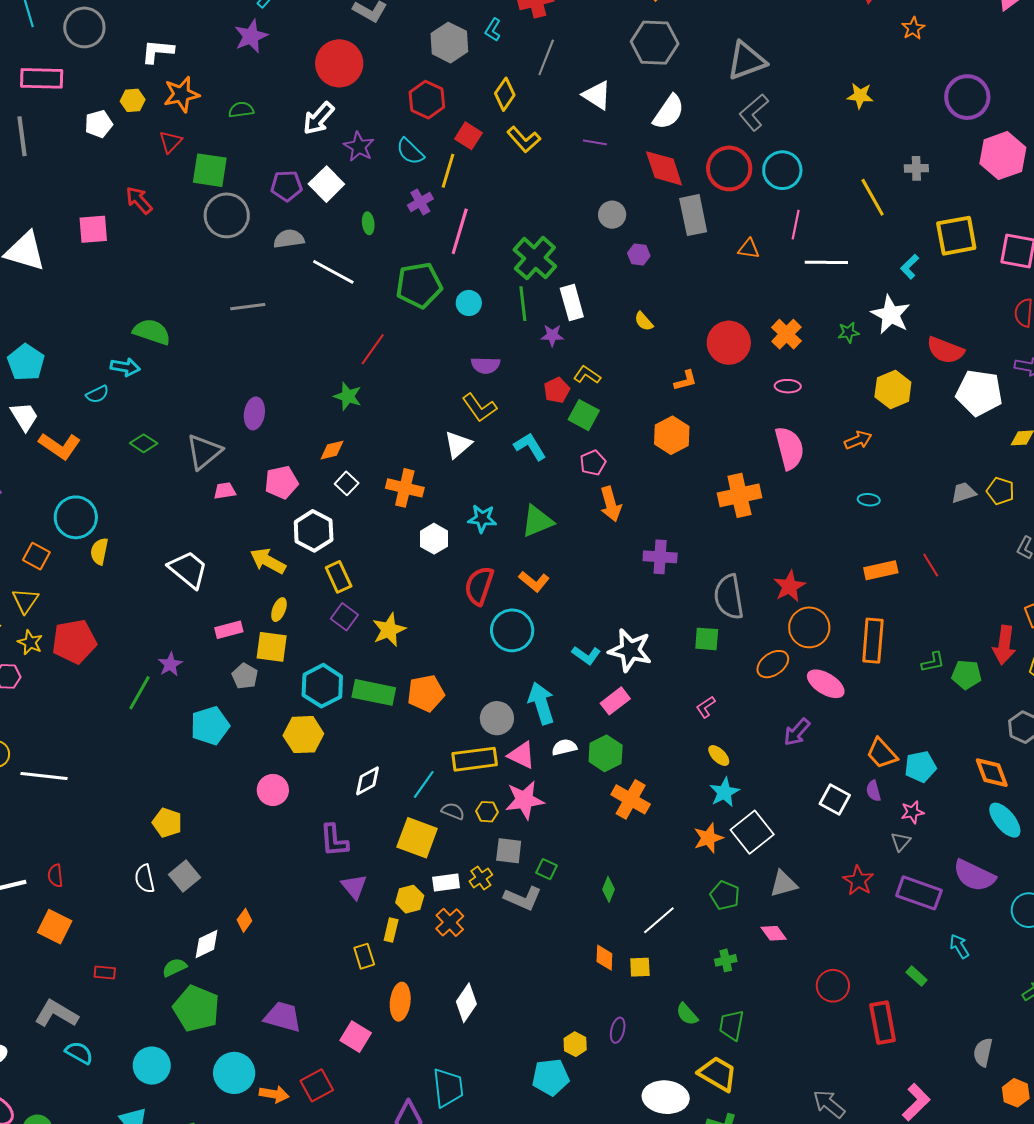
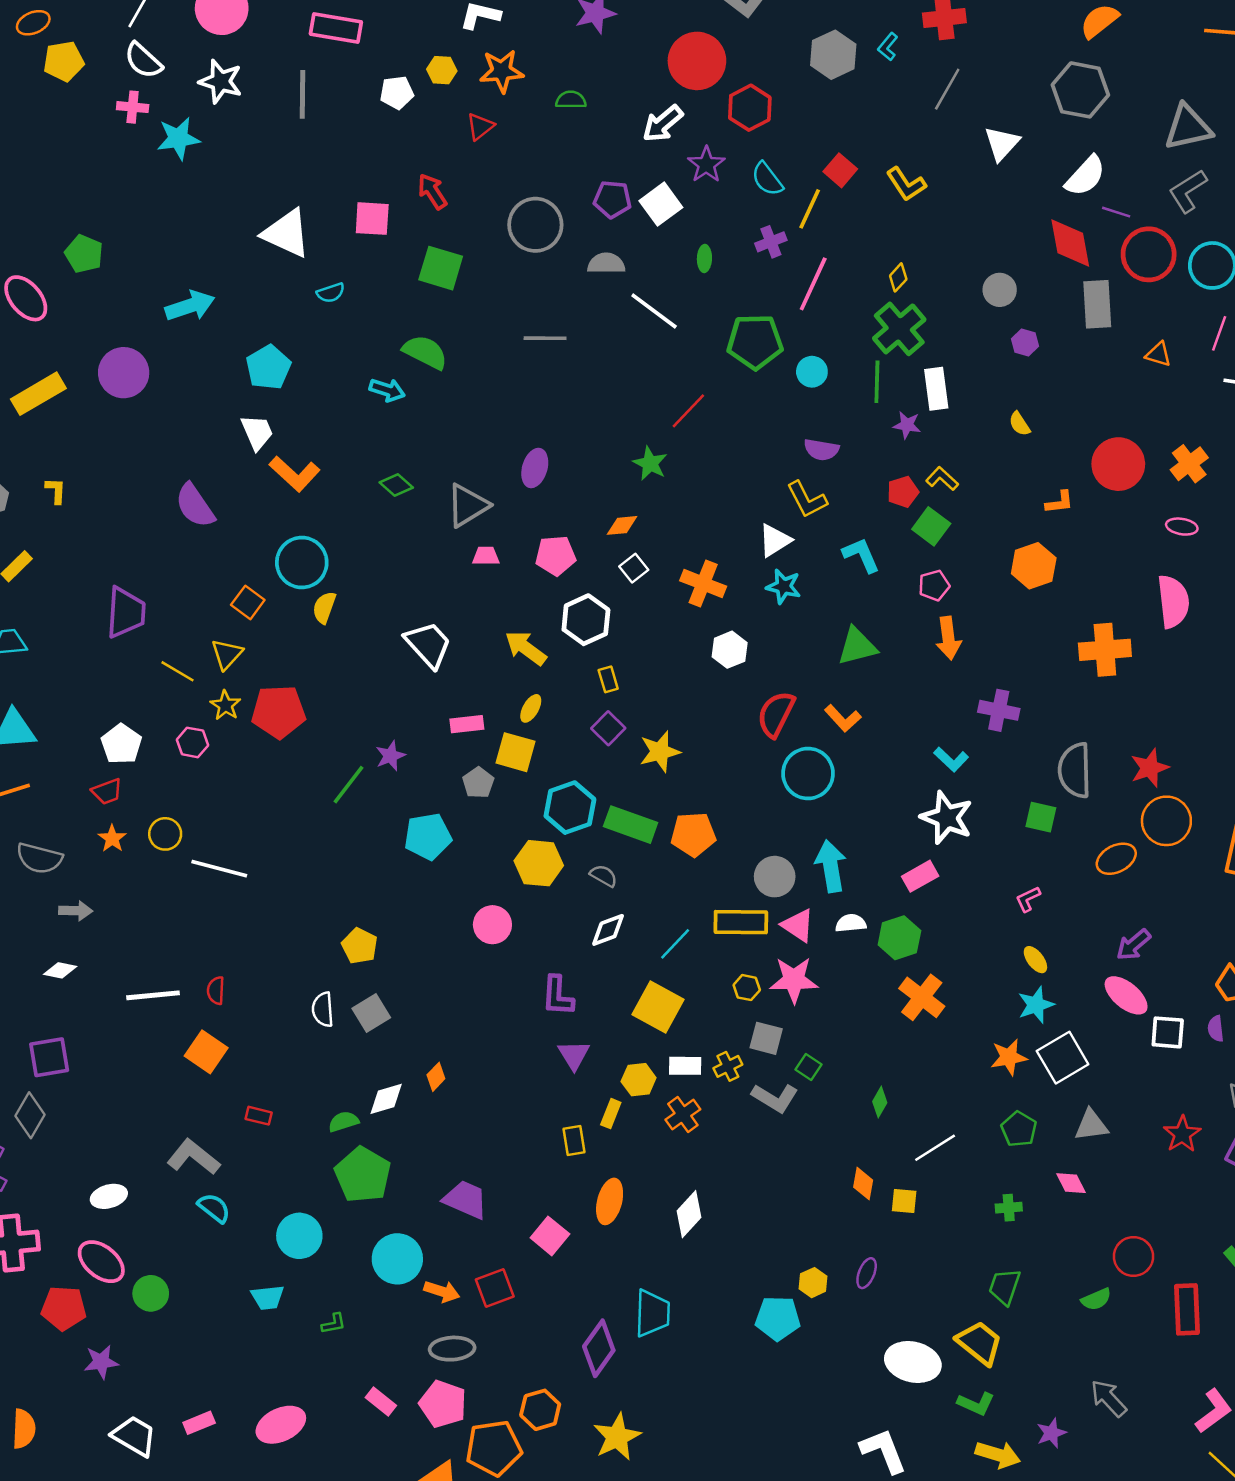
yellow diamond: (505, 94) -> (898, 277), moved, size x0.7
white triangle: (597, 95) -> (1002, 143), turned 32
red hexagon: (427, 100) -> (750, 108), moved
purple line: (595, 142) -> (1116, 212), moved
green square: (210, 170) -> (441, 268), moved
cyan semicircle: (97, 394) -> (331, 293), moved
cyan star: (482, 519) -> (784, 587), moved
yellow rectangle: (339, 577) -> (608, 679), size x0.7
cyan L-shape: (586, 655) -> (951, 759), moved
pink ellipse: (826, 684) -> (1126, 995), moved
white square: (835, 799) -> (1168, 1032), turned -32
gray semicircle: (453, 811) -> (604, 876), moved
green semicircle: (687, 1014) -> (1096, 1299), moved, turned -80

